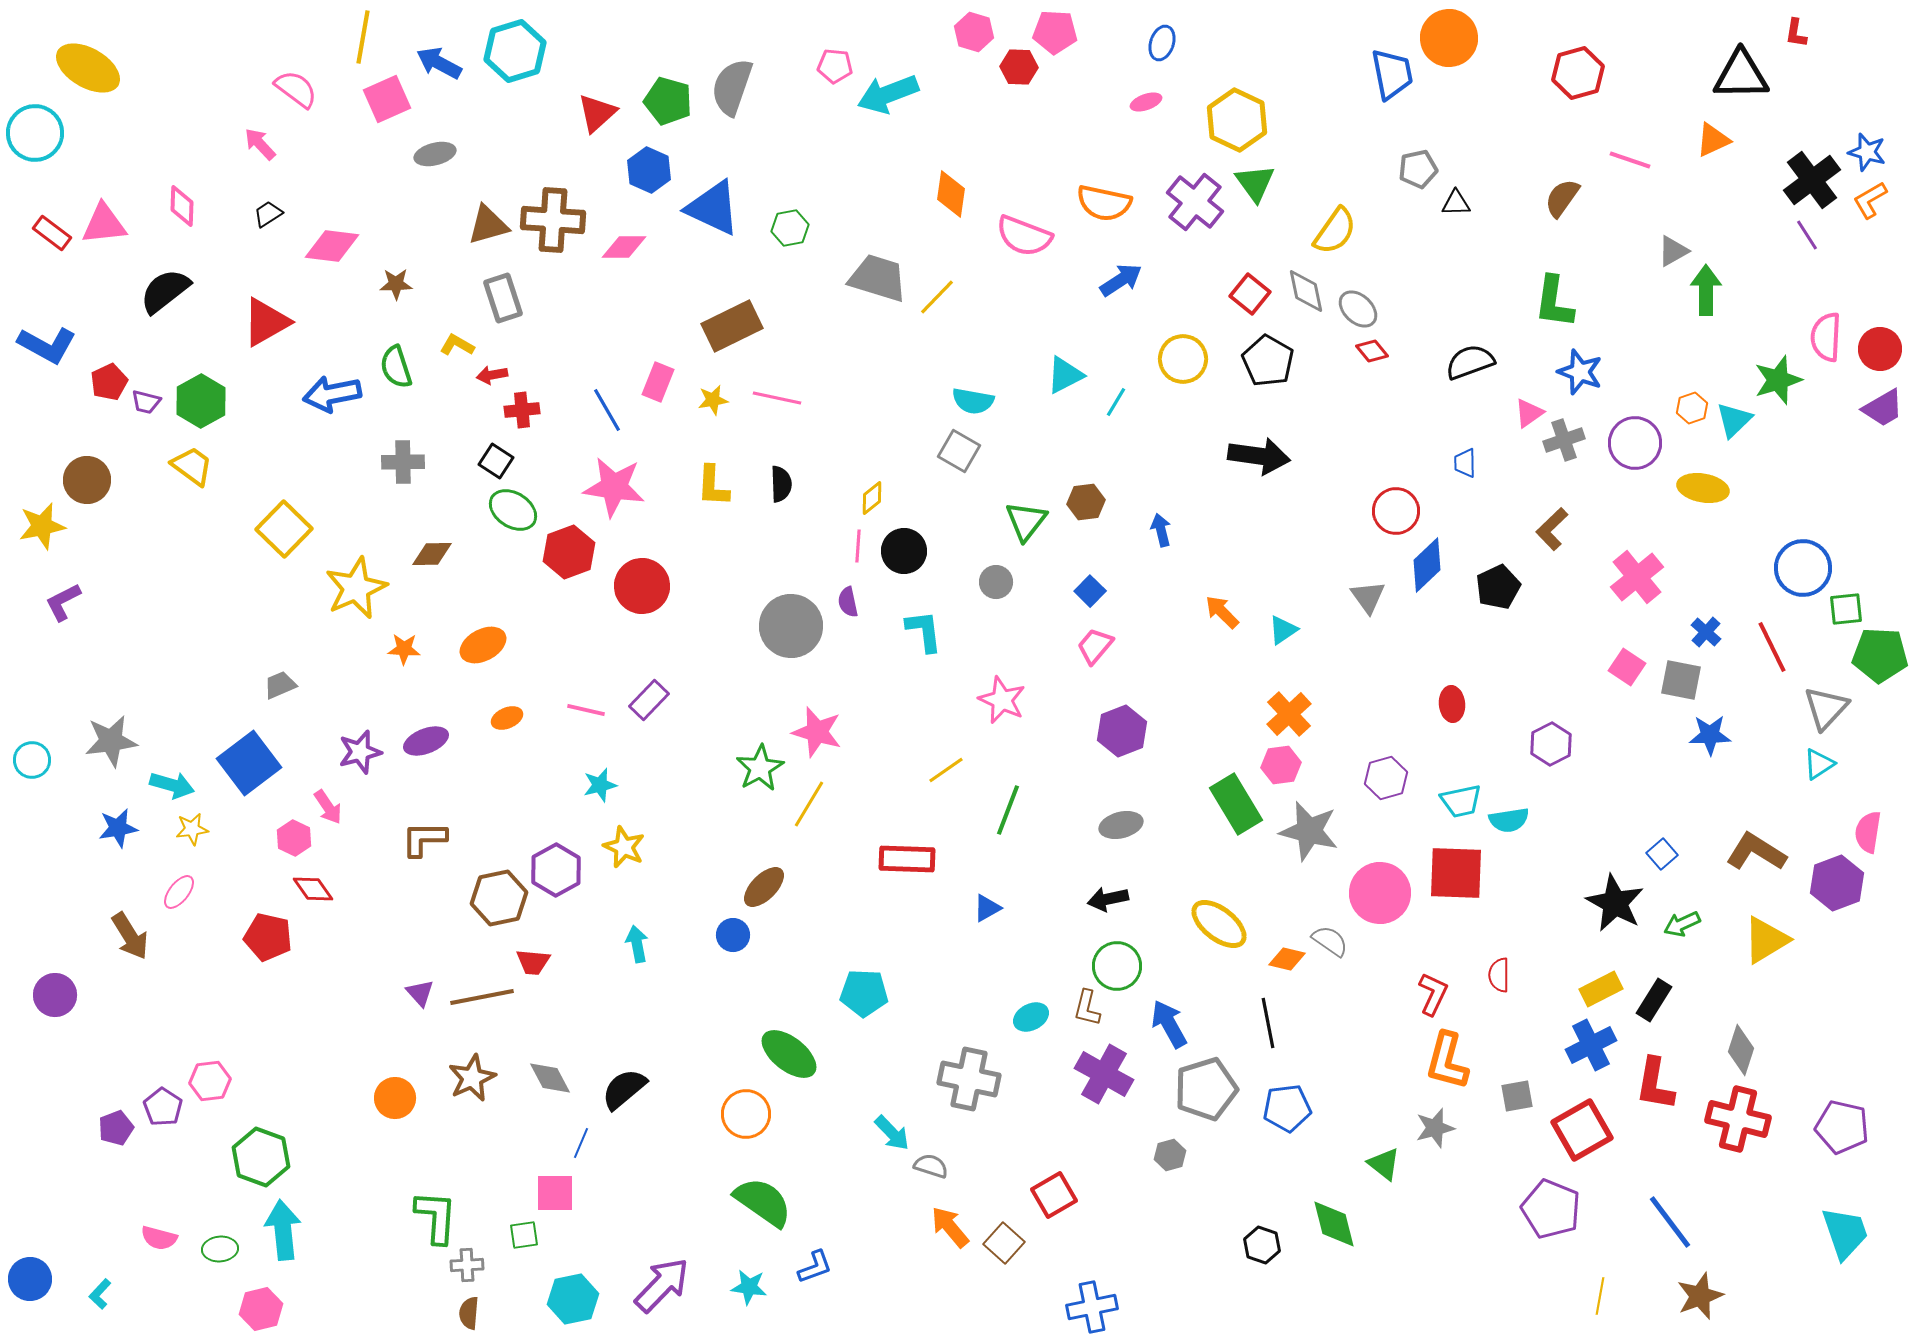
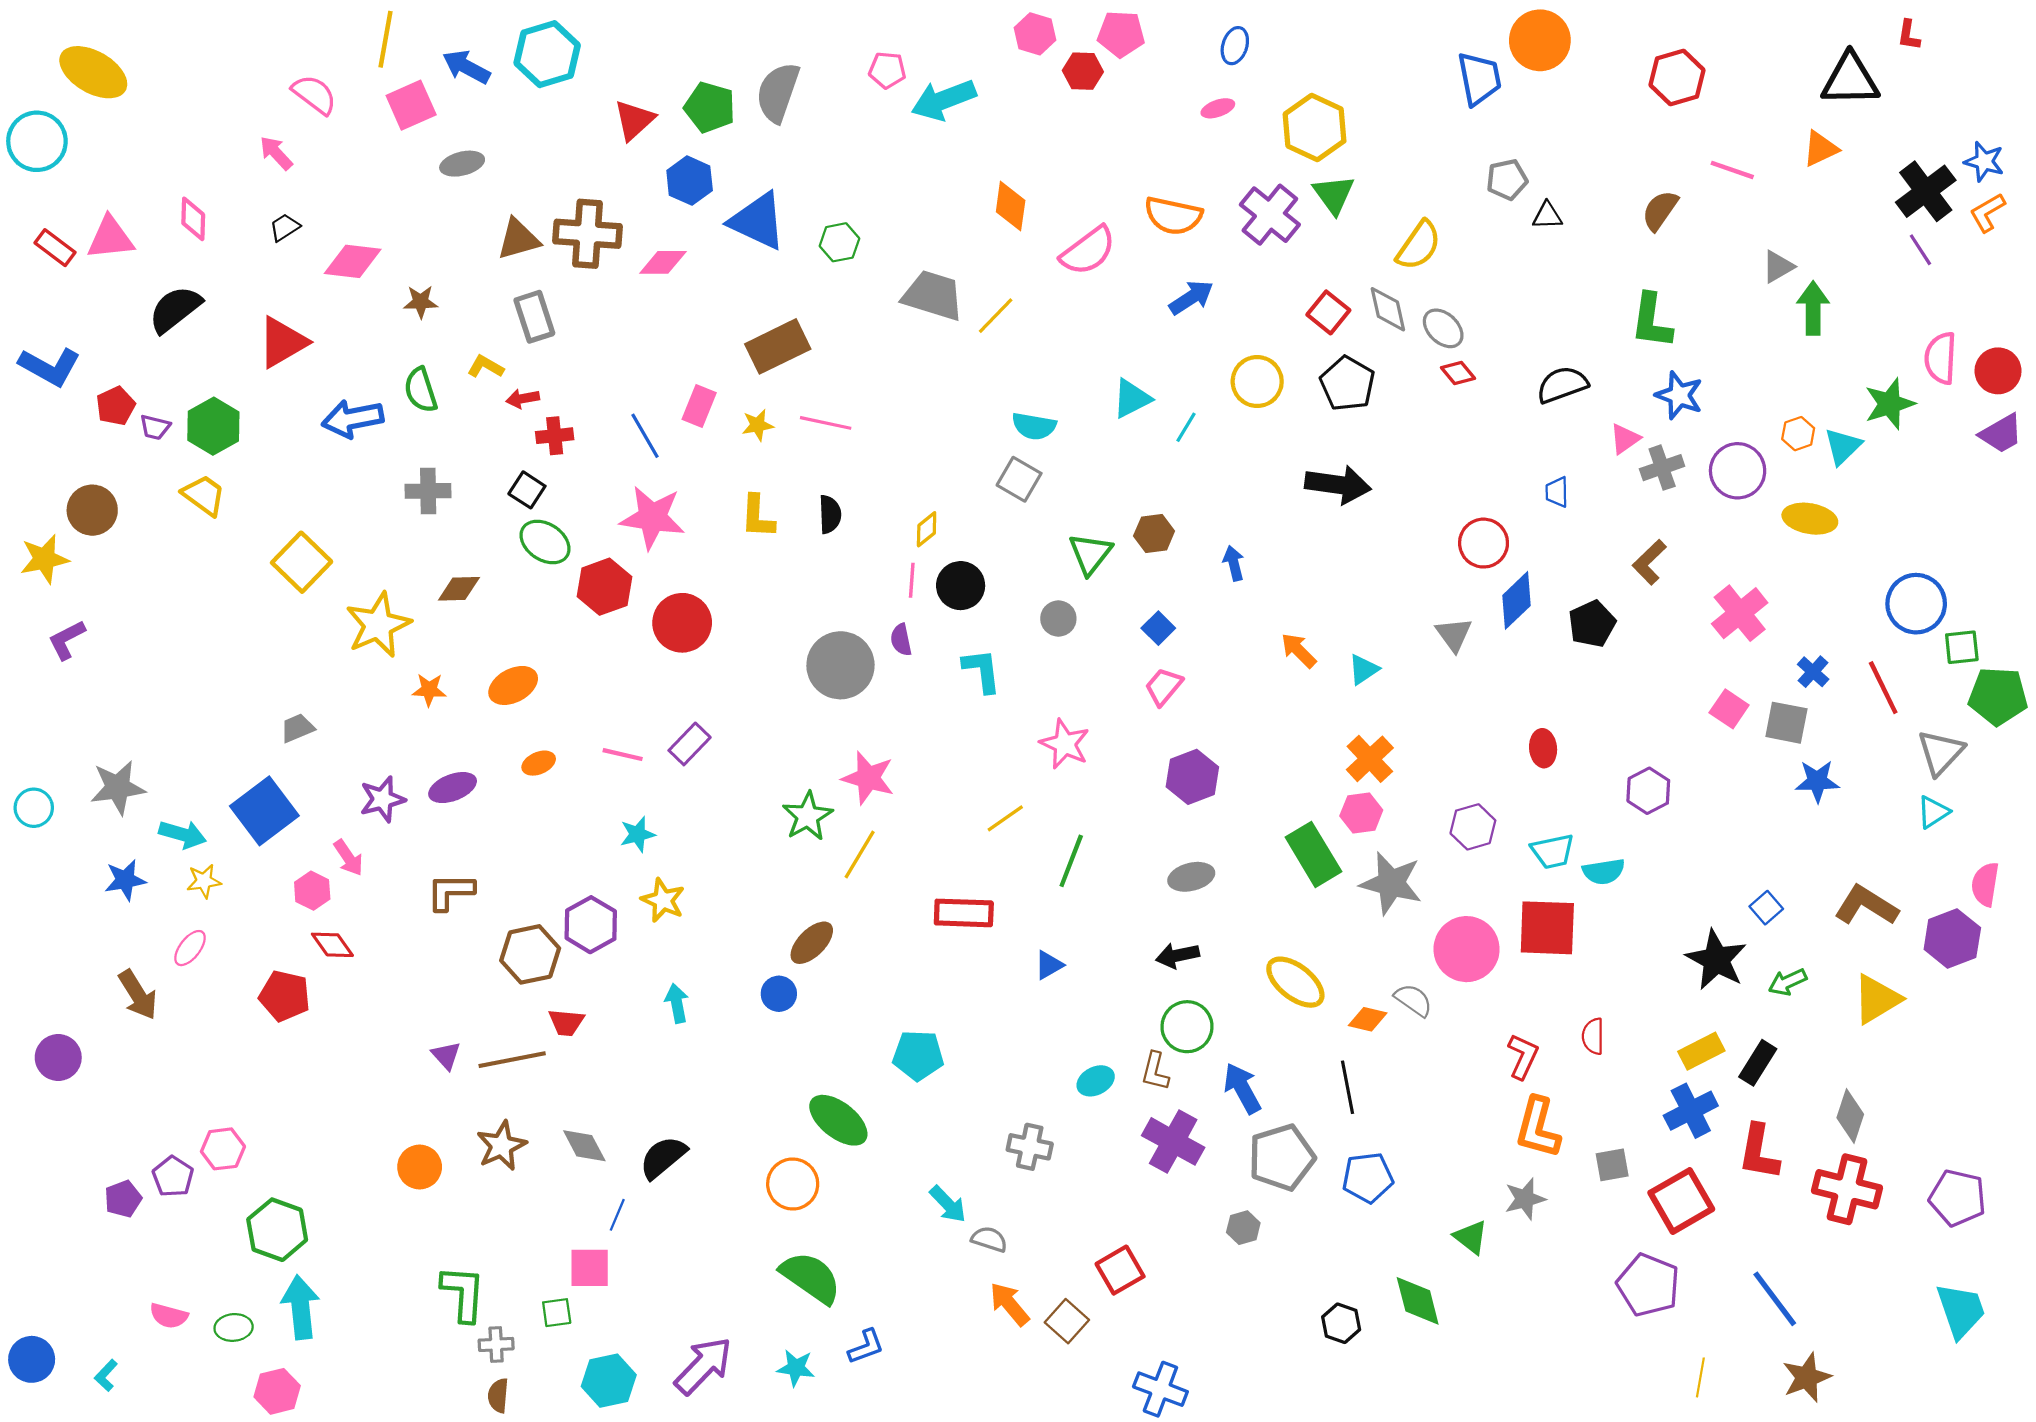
pink semicircle: (1024, 236) -> (1088, 251), turned -58
gray cross: (969, 1079) -> (1030, 1147), size x0.7
blue cross: (1092, 1307) -> (1160, 1389), turned 33

